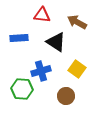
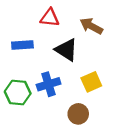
yellow square: (77, 69) -> (91, 82), turned 30
green hexagon: (22, 89) -> (18, 93), moved

